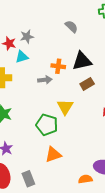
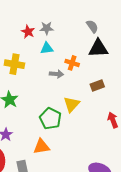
cyan triangle: (22, 57) -> (47, 48), moved
black triangle: (82, 61) -> (98, 48), moved
orange triangle: (53, 155) -> (41, 147), moved

